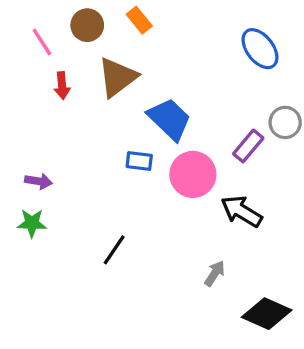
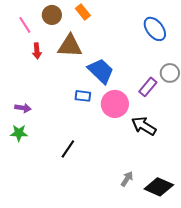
brown triangle: (117, 77) -> (70, 46), turned 40
gray arrow: (215, 273) -> (127, 179), moved

